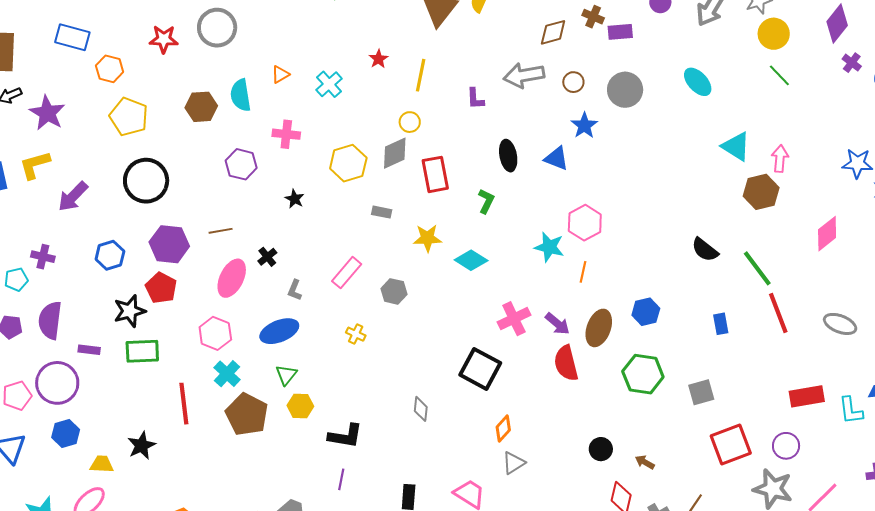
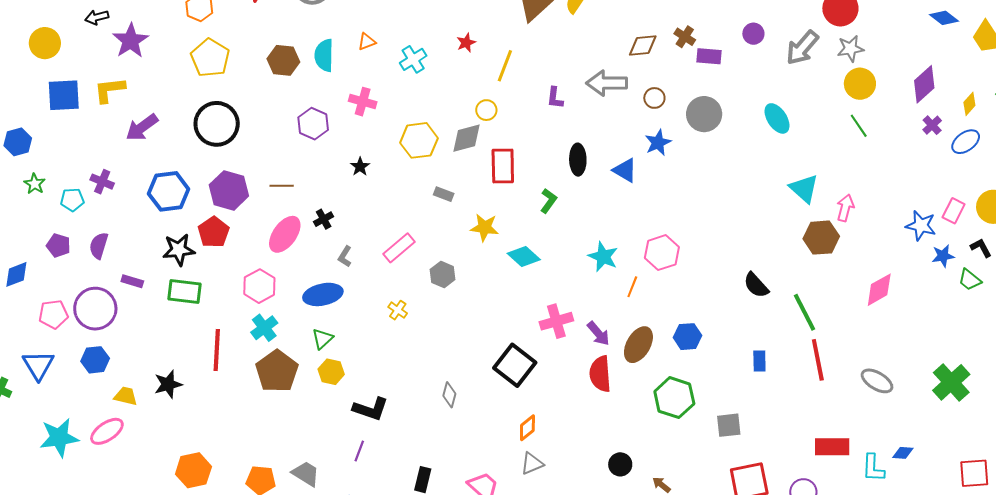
pink hexagon: (585, 223) -> (662, 253), moved
blue hexagon: (110, 255) -> (169, 191), size x1.4
purple semicircle: (50, 320) -> (99, 246), size x0.7

